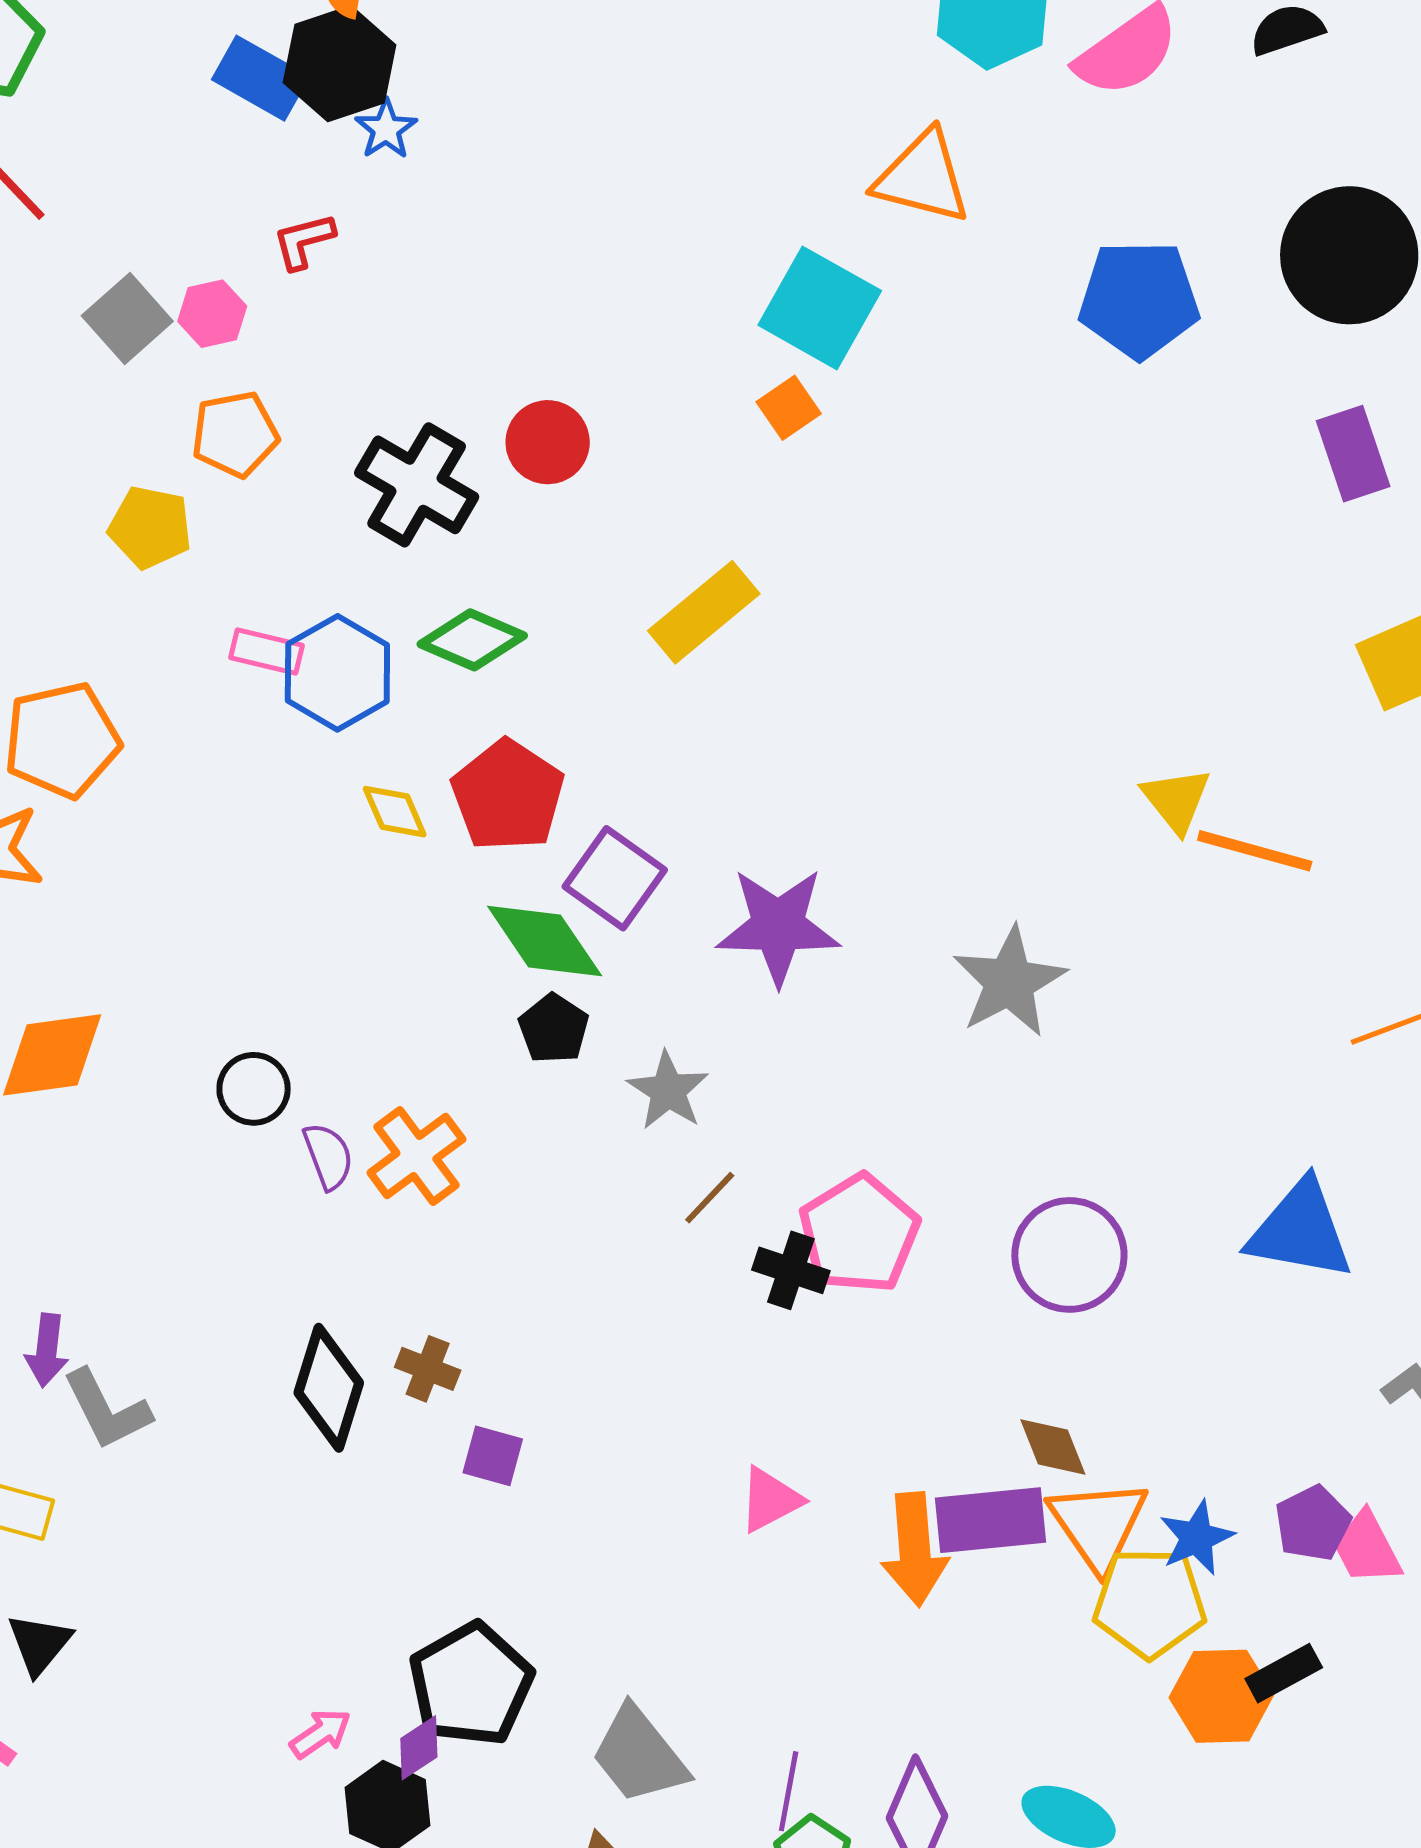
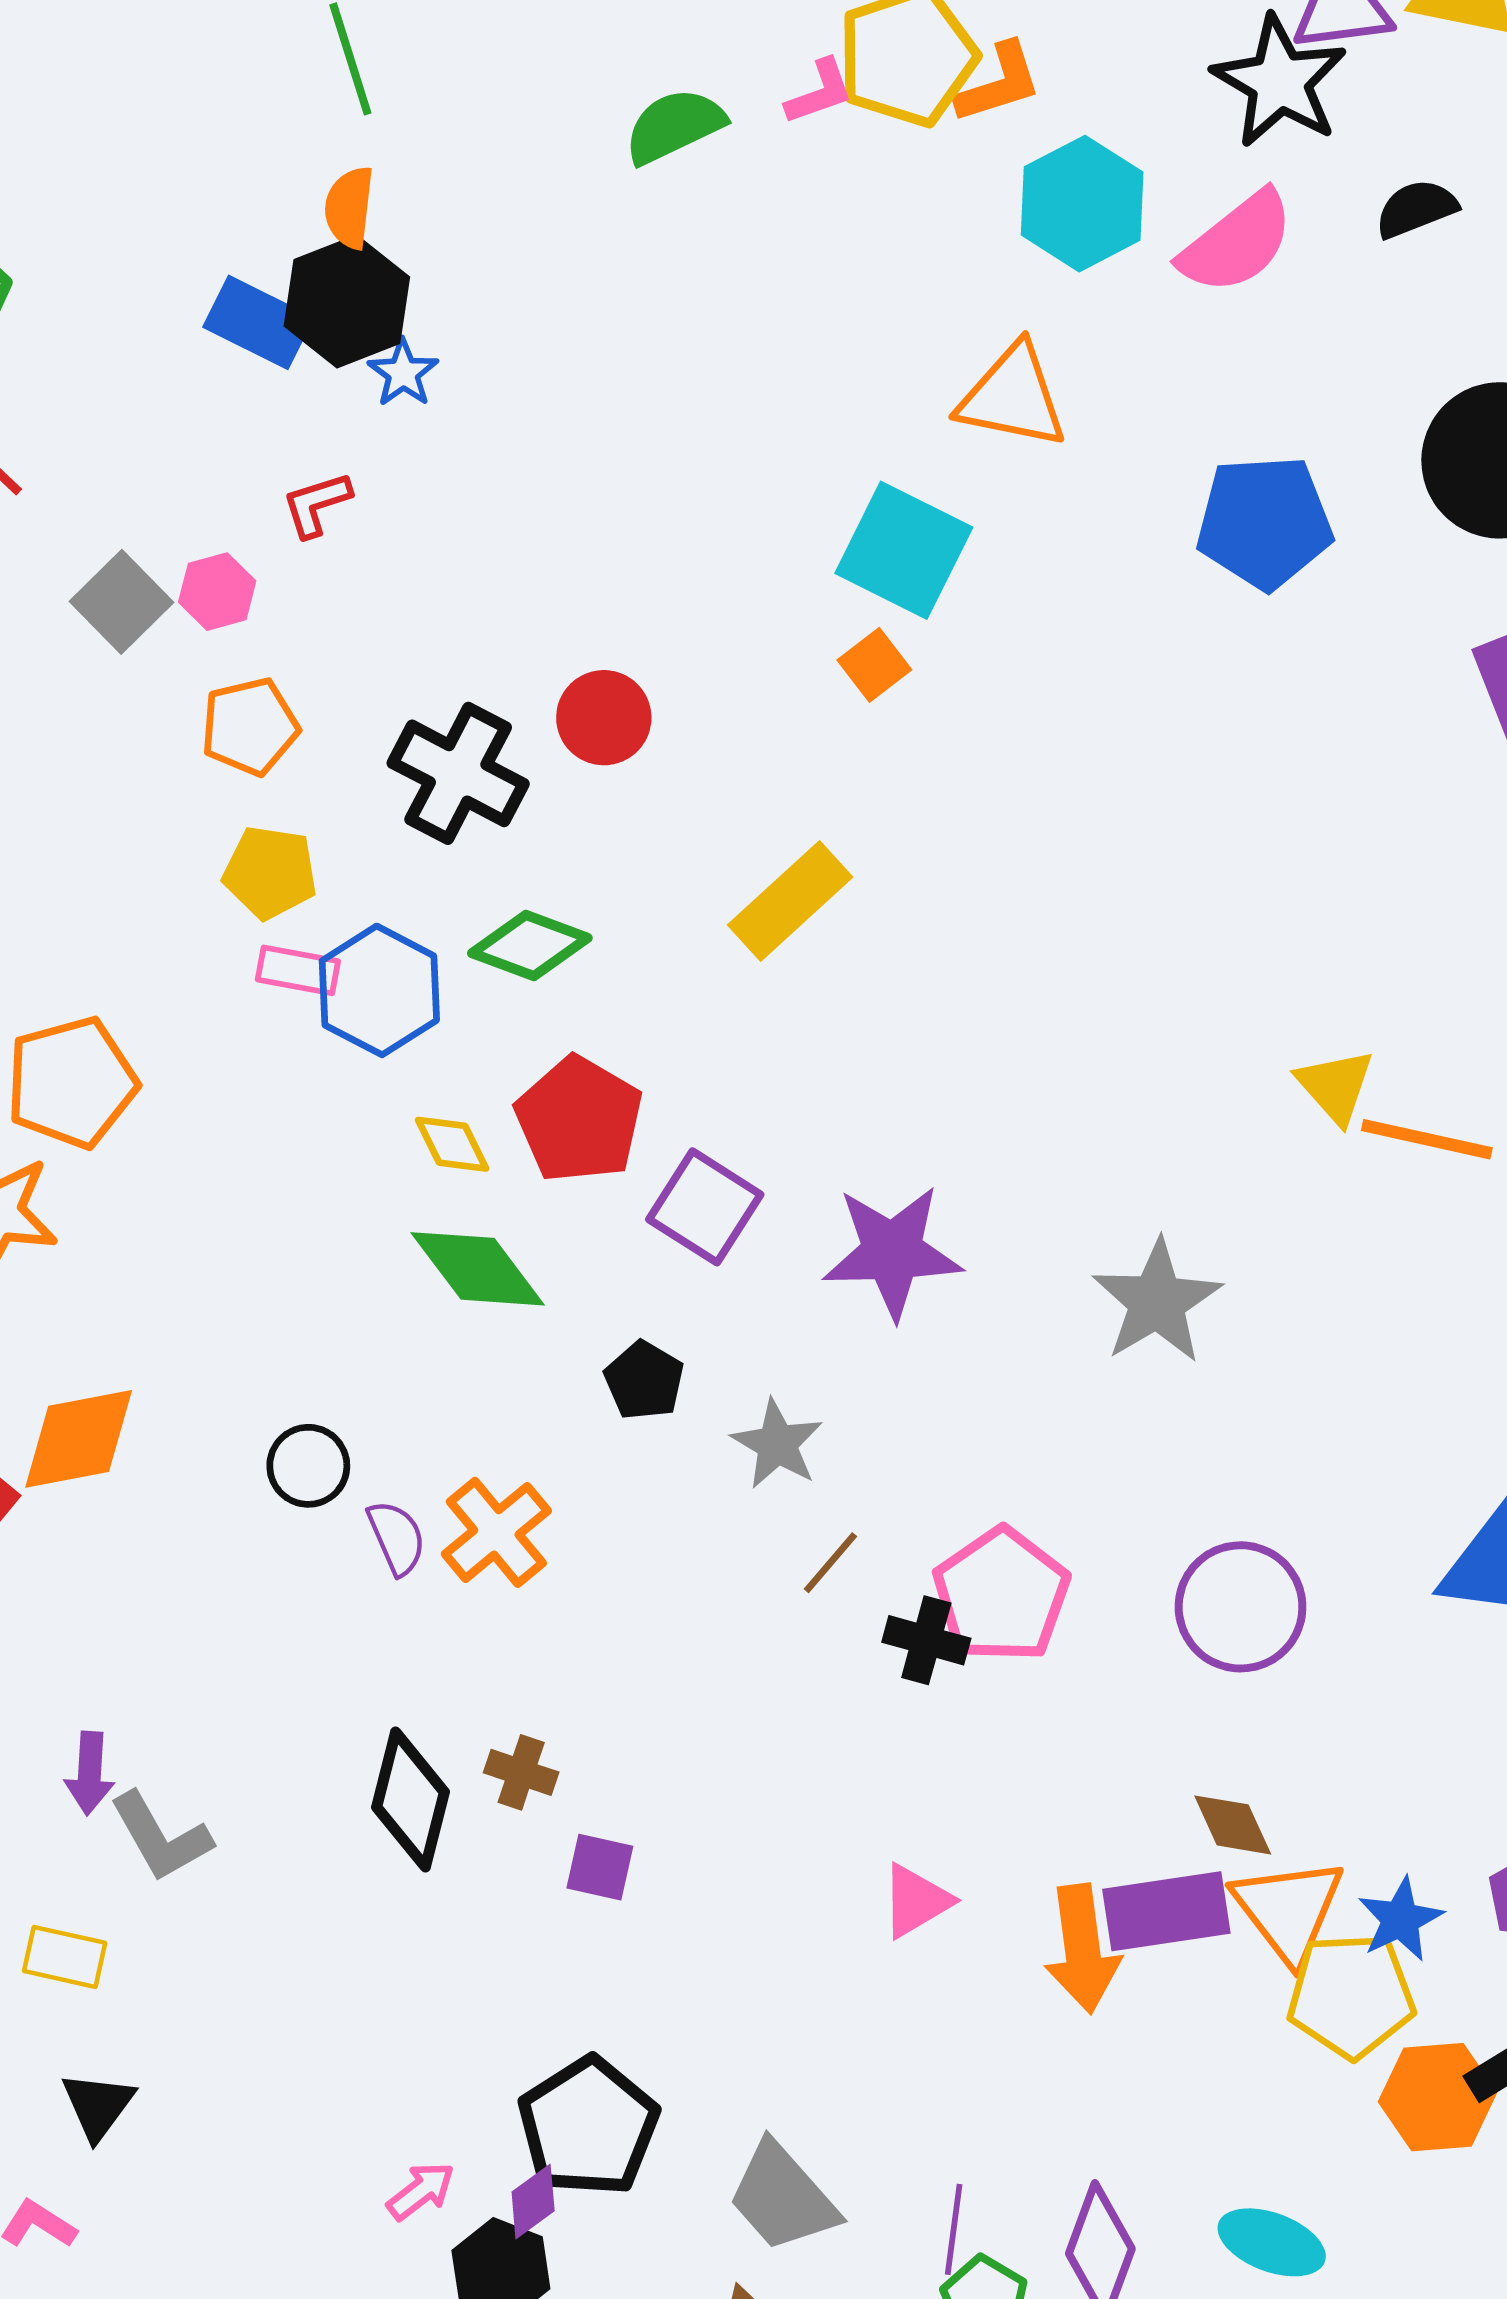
yellow pentagon: (150, 527) -> (270, 872), moved
green diamond: (545, 941) -> (478, 1269), moved

